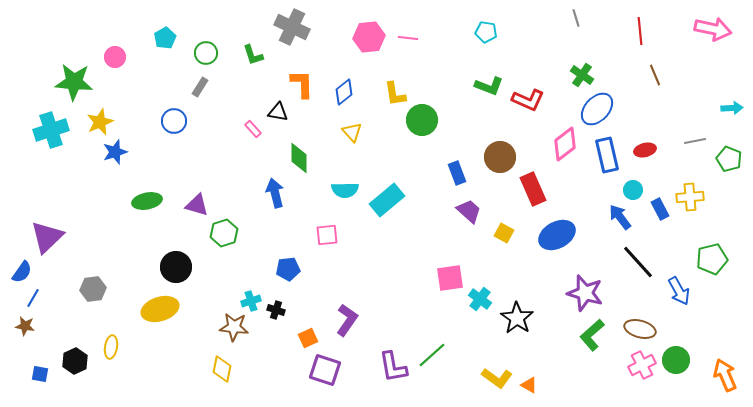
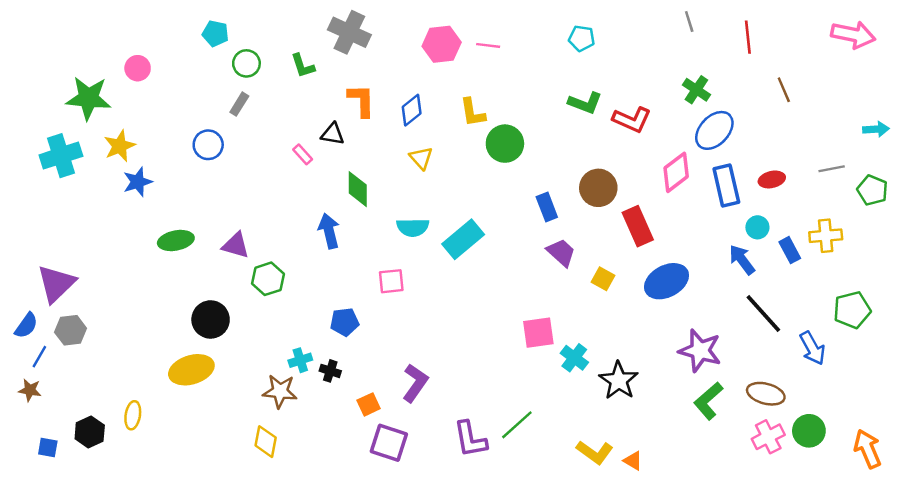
red line: (640, 31) -> (748, 37), moved
cyan pentagon: (165, 38) -> (215, 33), moved, turned -30
gray hexagon: (93, 289) -> (71, 330), moved

